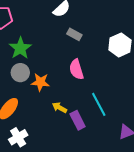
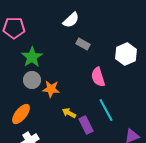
pink semicircle: (76, 69) -> (98, 77), moved

